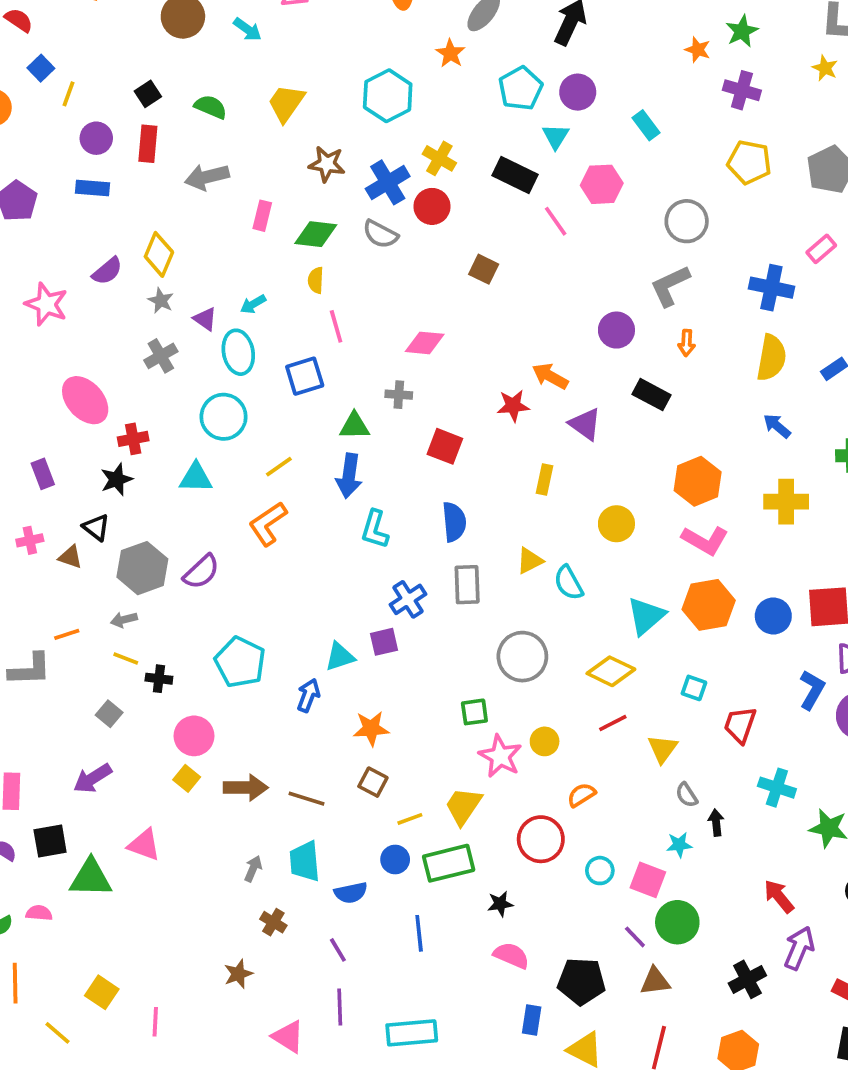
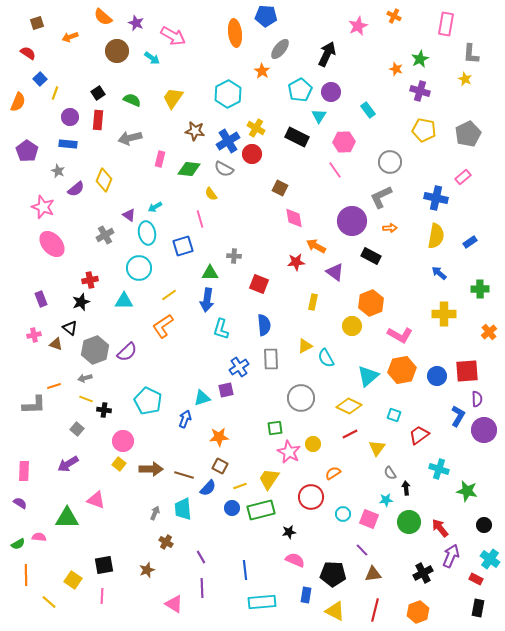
pink line: (556, 221) -> (335, 170), moved
yellow semicircle: (316, 280) -> (211, 194), moved, turned -40
gray star: (161, 301) -> (58, 171), moved
purple circle: (616, 330) -> (352, 221), size x1.5
pink diamond: (425, 343) -> (294, 218), moved, turned 75
orange arrow: (687, 343) -> (390, 228), turned -96
pink ellipse: (85, 400) -> (52, 244), moved
orange hexagon: (698, 481) -> (371, 303), moved
red trapezoid: (740, 725) -> (419, 435), turned 35
black square: (50, 841) -> (104, 565), moved
blue semicircle: (351, 893) -> (208, 488), moved, turned -36
green circle: (677, 922) -> (409, 522), moved
blue line: (419, 933) -> (245, 570), moved
cyan rectangle: (412, 1033) -> (262, 602), moved

